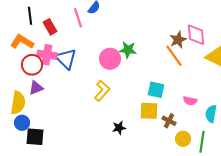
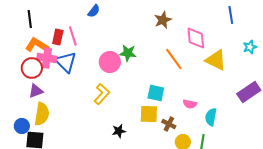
pink line: (78, 18) -> (73, 36), moved
red rectangle: (50, 27) -> (58, 37), moved, turned 42
brown star: (178, 40) -> (163, 20), moved
orange L-shape: (22, 42) -> (37, 45), moved
yellow semicircle: (18, 103) -> (42, 114), moved

